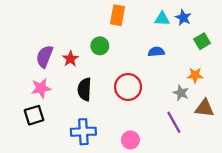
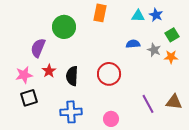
green circle: (100, 46) -> (64, 27), moved, size x1.5
red star: (70, 59) -> (49, 71), moved
orange star: (195, 75) -> (171, 57), moved
pink star: (41, 88) -> (24, 75), moved
gray star: (181, 93) -> (154, 50), moved
brown triangle: (204, 108) -> (174, 102), moved

